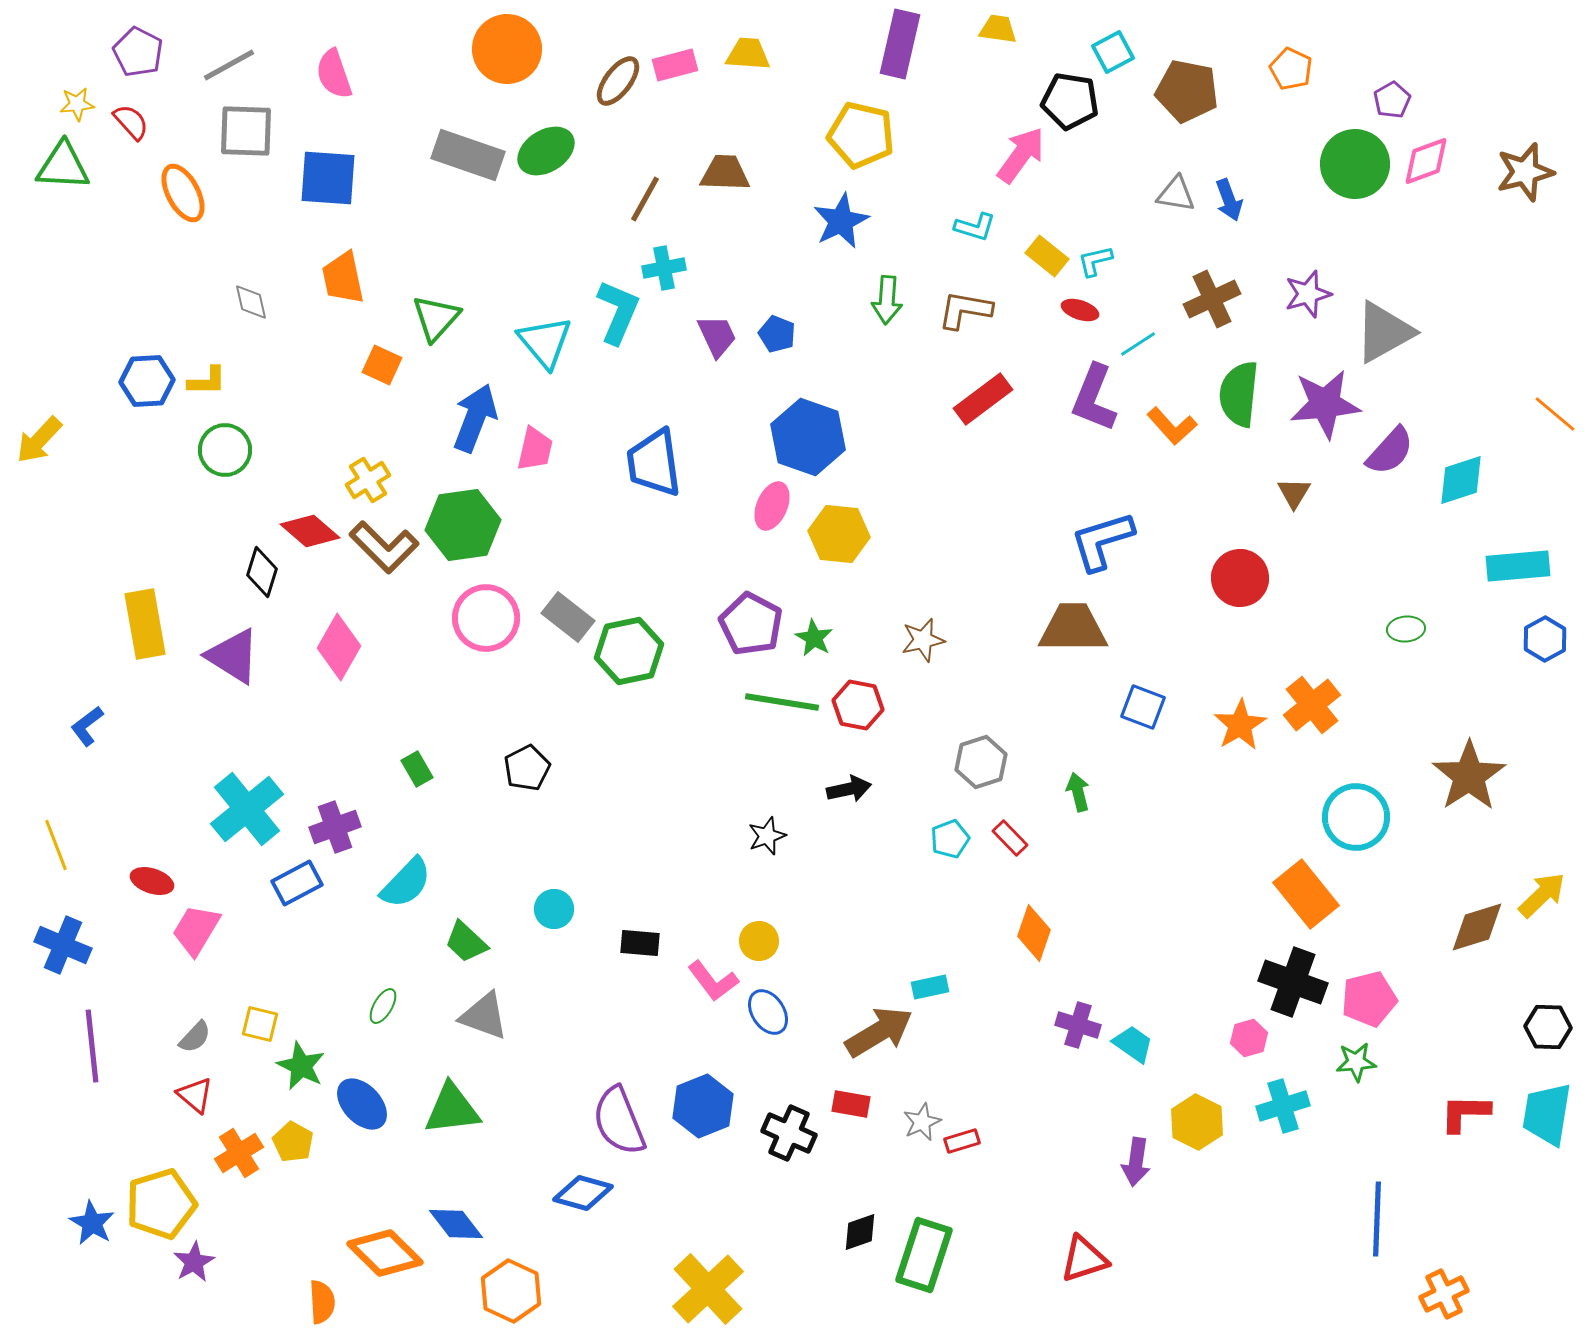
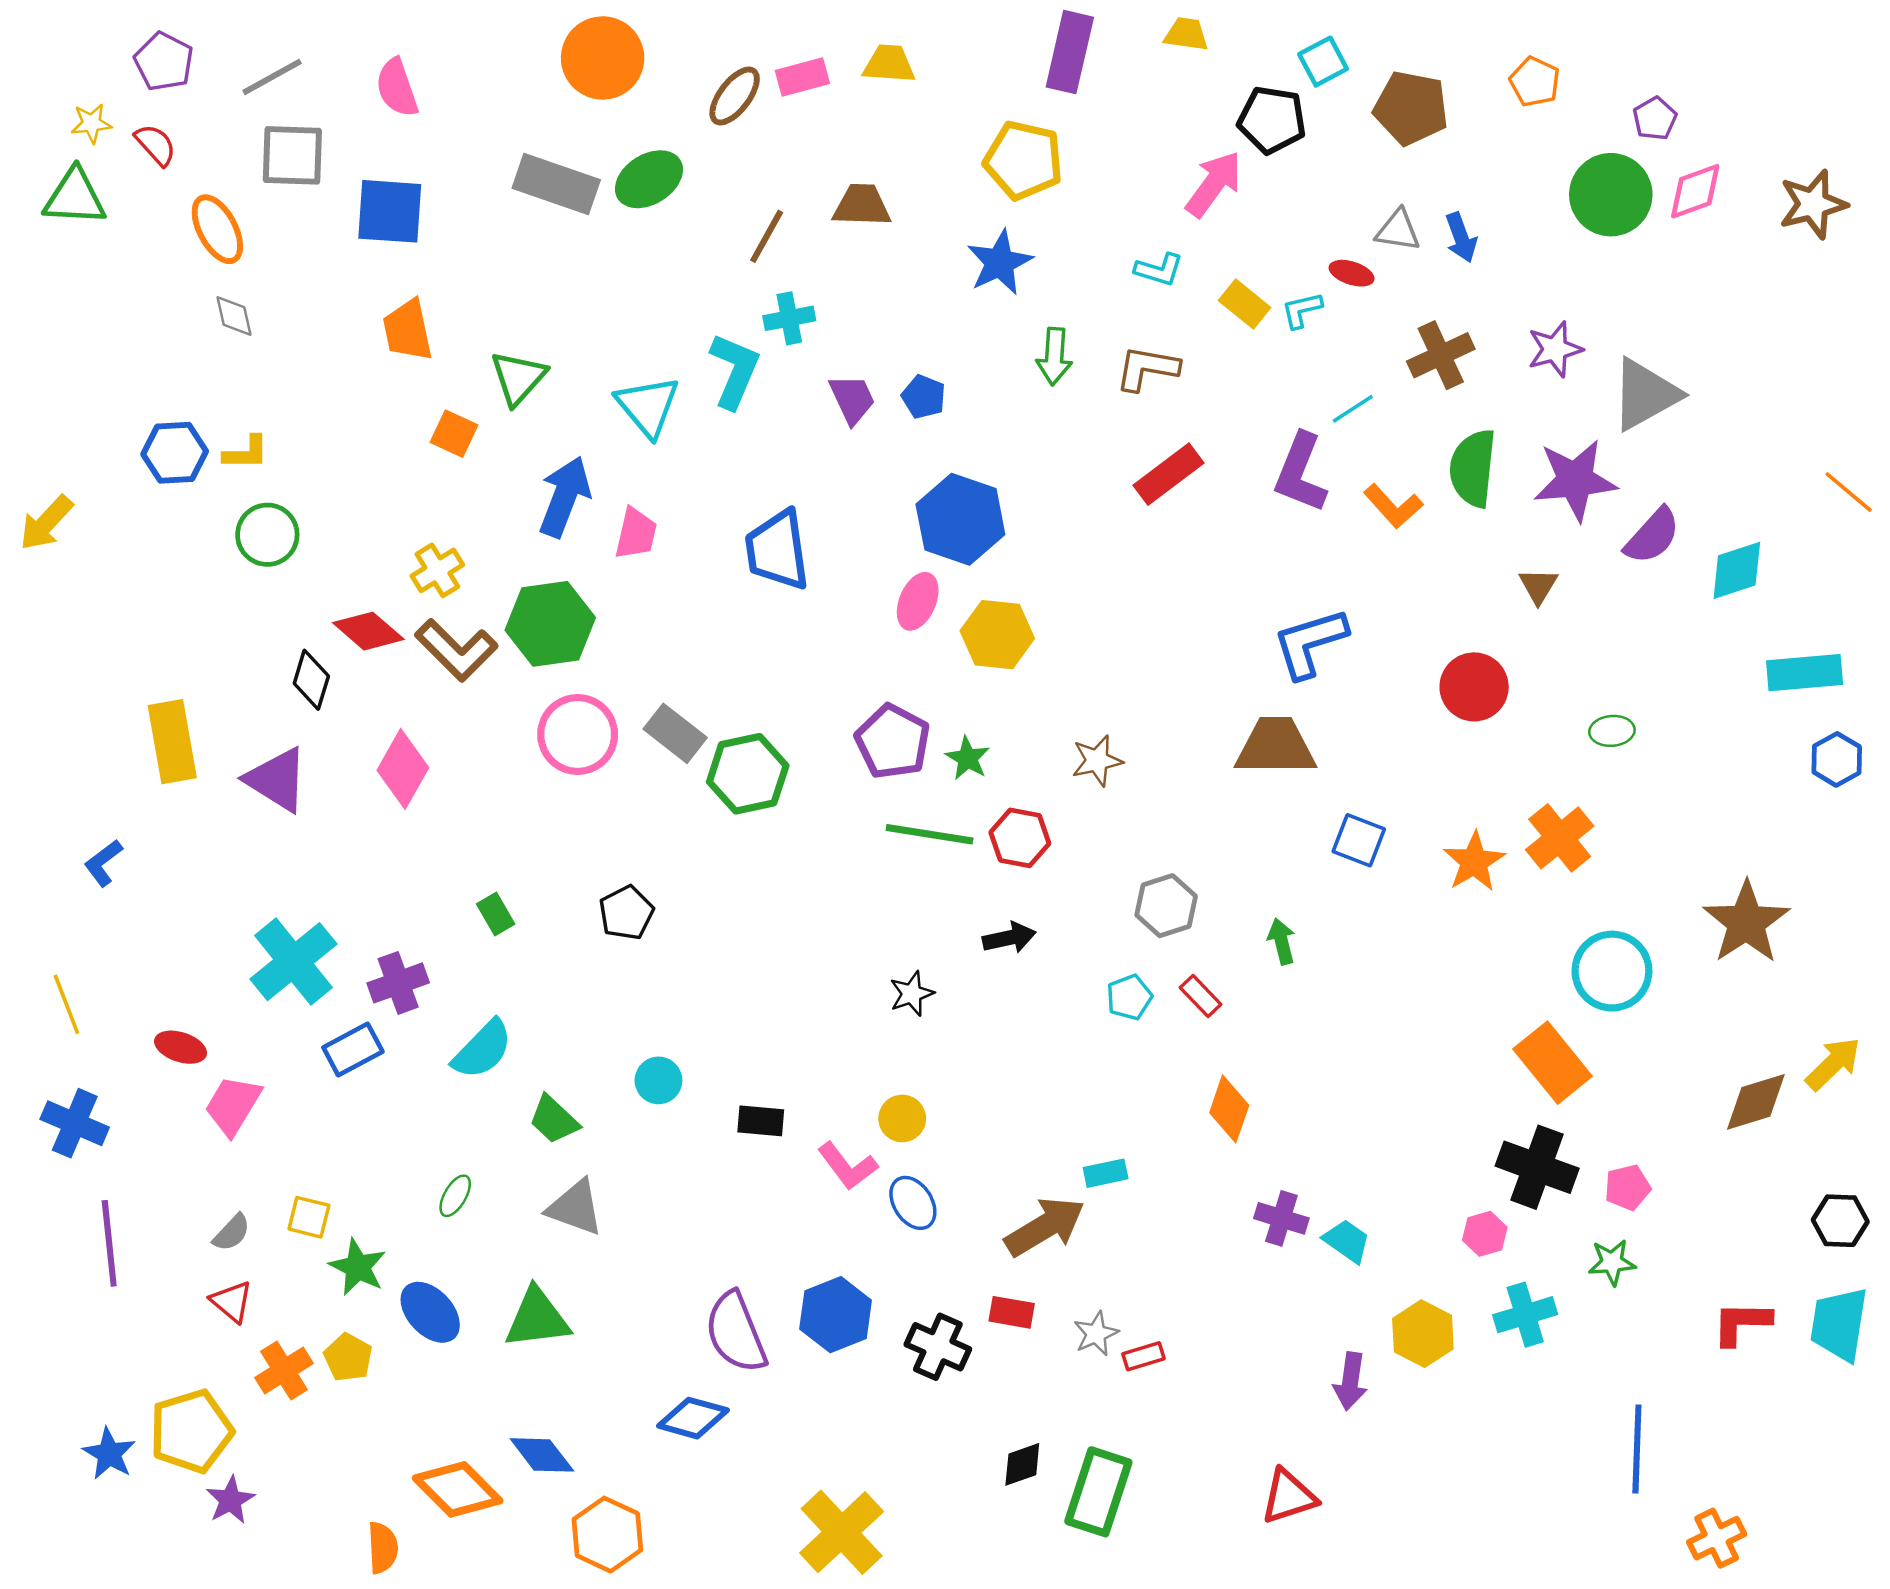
gray diamond: (251, 302) -> (234, 316), moved
red ellipse: (1080, 310) -> (1352, 273), moved
green ellipse: (1406, 629) -> (1612, 731), moved
pink pentagon: (1369, 999) -> (1627, 1187), size x0.7

